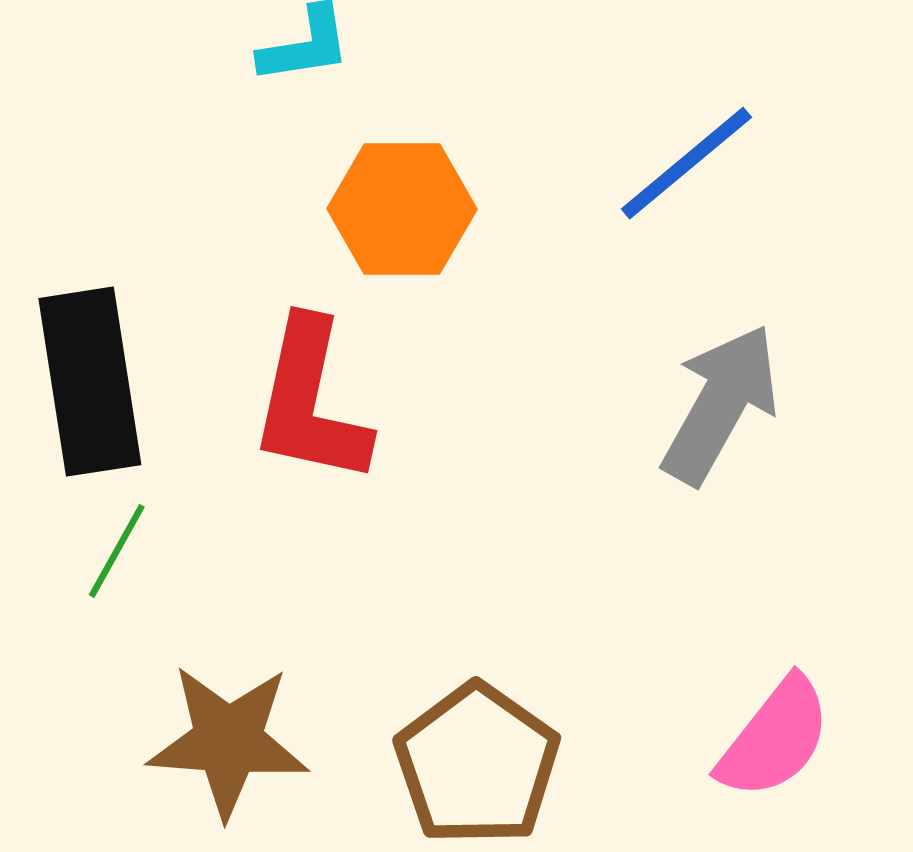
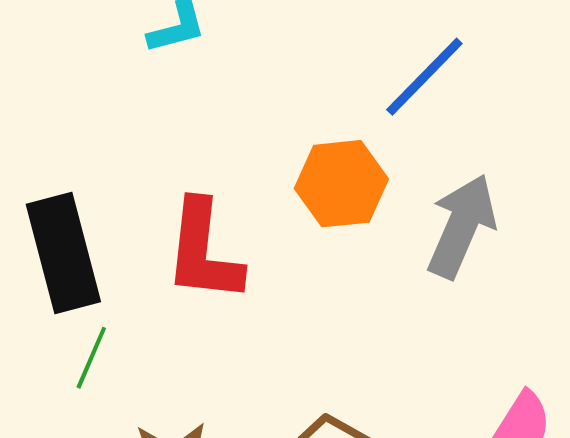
orange hexagon: (402, 209) -> (341, 184), moved

